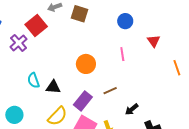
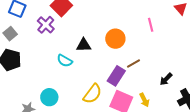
cyan semicircle: (33, 80) -> (65, 61), turned -35
black triangle: (53, 87) -> (84, 45), moved
brown line: (110, 91) -> (133, 63), moved

